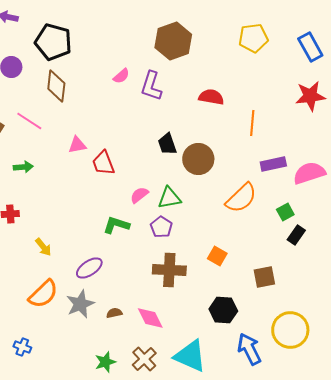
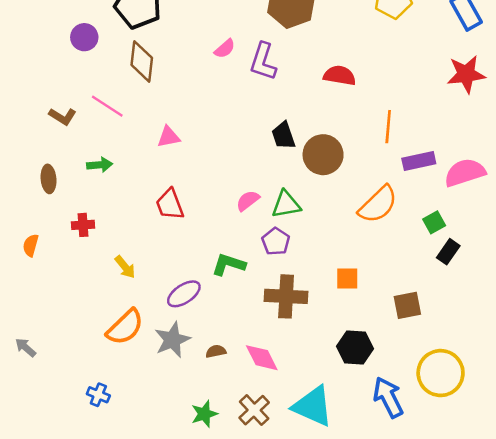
orange line: (252, 123) -> (388, 127), moved
red trapezoid: (103, 163) -> (170, 204), moved
green L-shape: (116, 225) -> (229, 264), moved
orange square: (217, 256) -> (347, 279), turned -30

